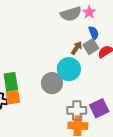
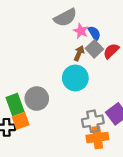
pink star: (89, 12) -> (81, 31), moved
gray circle: (52, 83) -> (37, 99), moved

